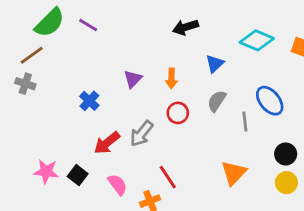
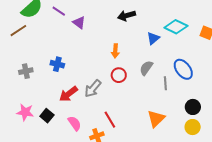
blue triangle: (215, 64) -> (153, 38), moved
purple triangle: (133, 79) -> (79, 22), moved, turned -40
gray cross: (25, 84) -> (26, 71), moved, turned -32
blue cross: (89, 101) -> (57, 64), turned -32

